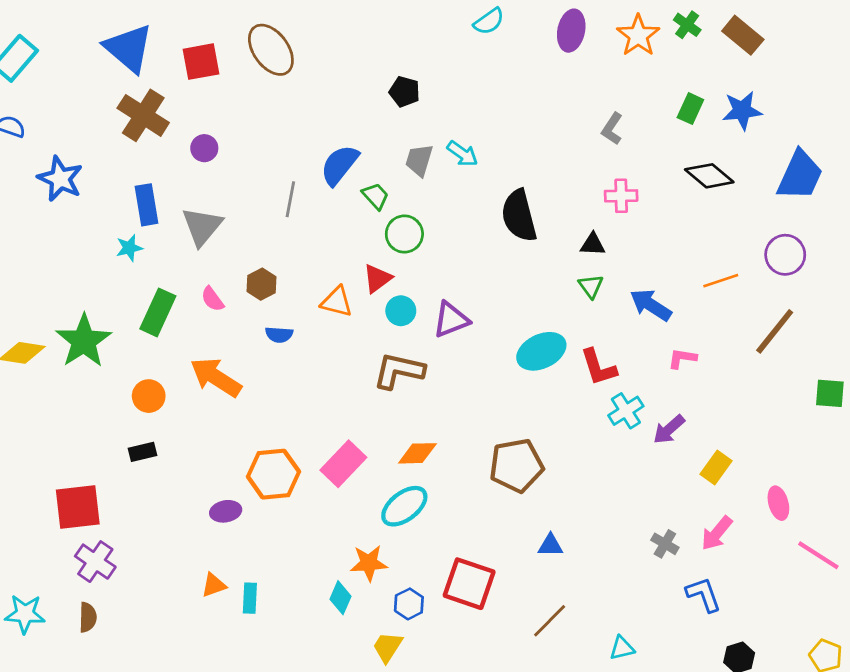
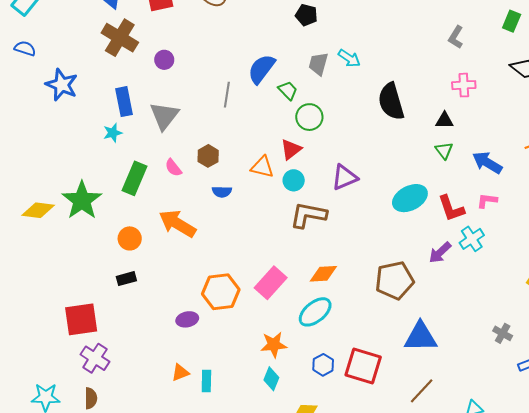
cyan circle: (401, 311) -> (294, 180), moved
pink L-shape: (682, 358) -> (487, 201), moved
purple arrow: (669, 429) -> (440, 253), moved
blue triangle: (550, 545) -> (421, 337), size x1.8
orange star: (369, 563) -> (274, 345), moved
blue hexagon: (409, 604) -> (323, 365), moved

